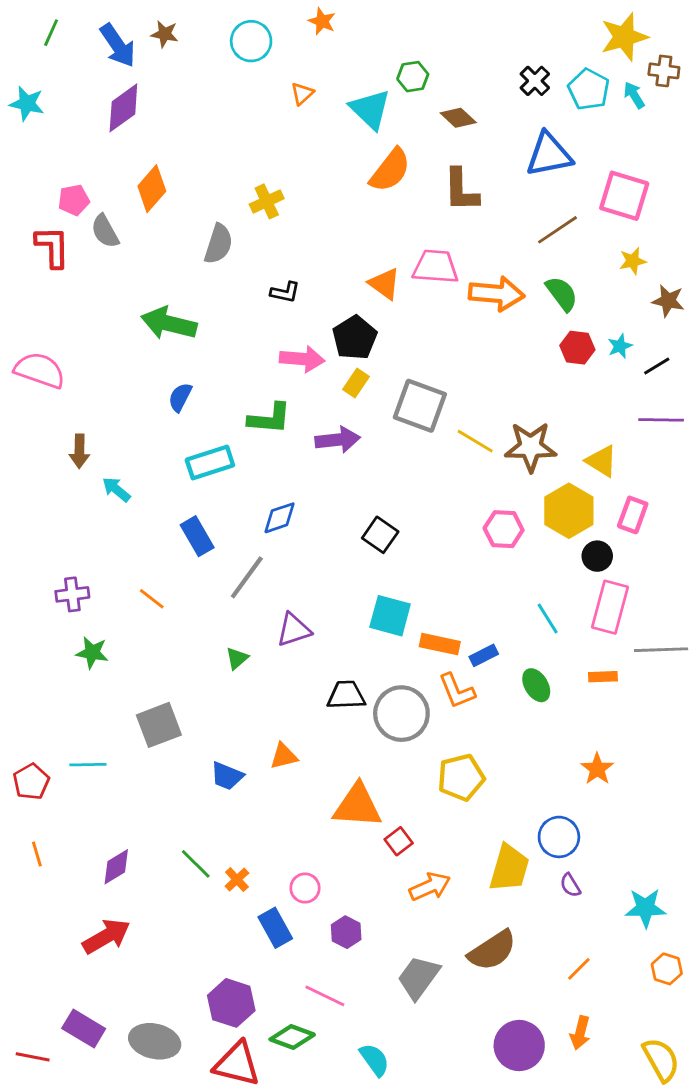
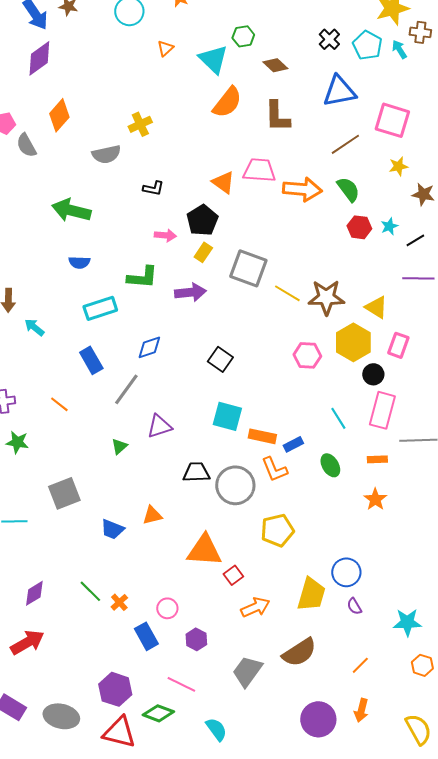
gray semicircle: (218, 244) -> (106, 154), turned 60
pink arrow: (302, 359) -> (165, 235), size x0.7
blue semicircle: (180, 397) -> (79, 262), turned -115
orange star: (597, 769) -> (375, 499), moved

